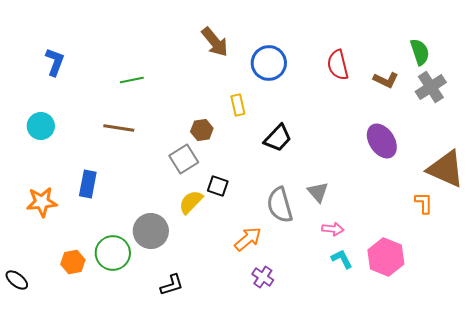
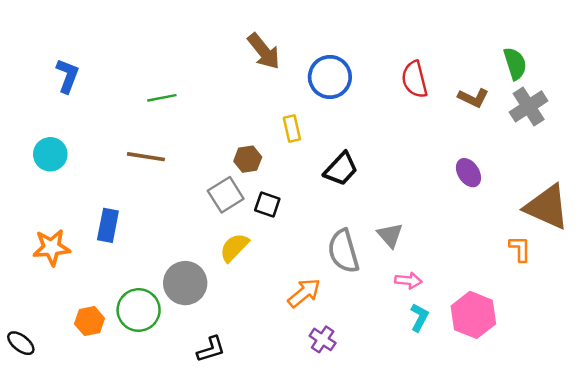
purple ellipse: (382, 141) -> (468, 173), size x0.7
black square: (218, 186) -> (267, 205), moved
cyan L-shape: (342, 259) -> (419, 317), turned 55

